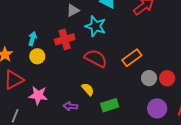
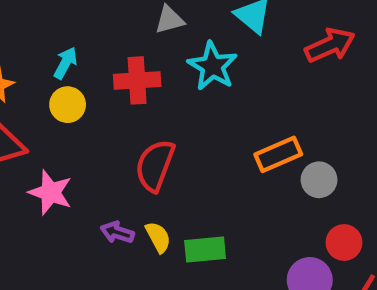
red semicircle: (96, 58) -> (155, 165), moved, turned -110
gray circle: (149, 78) -> (319, 180), moved
red circle: (167, 78) -> (344, 243), moved
yellow semicircle: (88, 89) -> (158, 237), moved

